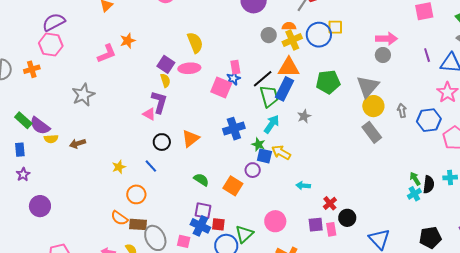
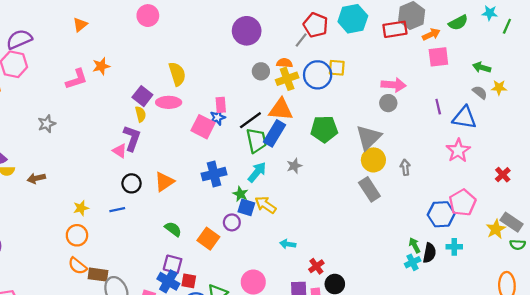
gray star: (83, 95) -> (47, 124), size x0.7
blue hexagon: (429, 120) -> (441, 214), moved
blue line: (151, 166) -> (117, 210), turned -64
orange circle: (136, 194) -> (77, 235), moved

